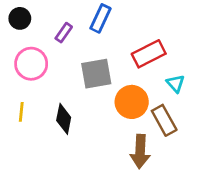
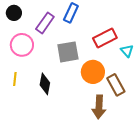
purple rectangle: (64, 33) -> (45, 23), size x1.5
cyan triangle: (176, 84) -> (127, 51), moved

